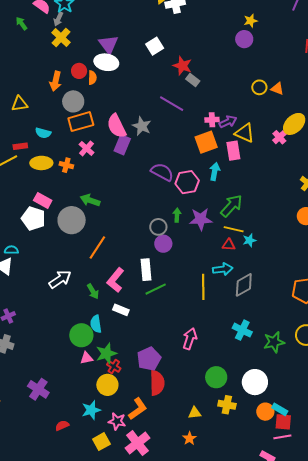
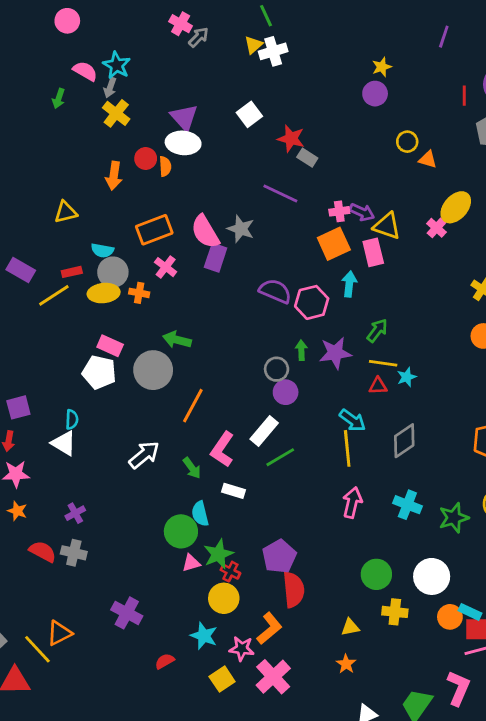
green arrow: (21, 23) -> (59, 98), turned -120
yellow circle: (259, 87) -> (407, 142), moved
gray circle: (73, 101) -> (113, 272), moved
purple arrow: (228, 122) -> (362, 212), turned 54
green arrow: (232, 206) -> (377, 330), size x0.7
cyan semicircle: (11, 250) -> (72, 419), turned 96
cyan arrow: (223, 269) -> (353, 420), moved, turned 48
white rectangle: (146, 270) -> (264, 431), turned 50
pink arrow: (190, 339) -> (352, 503), moved
cyan star: (91, 410) -> (204, 636), turned -30

